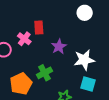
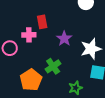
pink cross: (24, 39) -> (29, 35), turned -32

